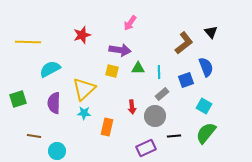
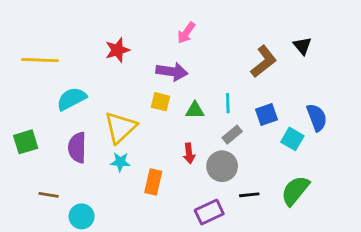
blue semicircle: (206, 67) -> (317, 117), moved
green triangle: (138, 68) -> (195, 110), moved
cyan square: (204, 106) -> (292, 139), moved

